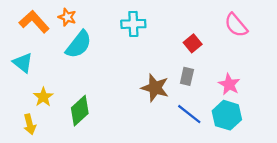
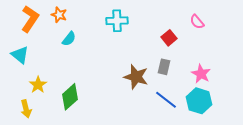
orange L-shape: (34, 22) -> (30, 19), turned 76
pink semicircle: (236, 25) -> (197, 22), moved, size x0.7
cyan semicircle: (79, 44) -> (69, 39), size x0.6

